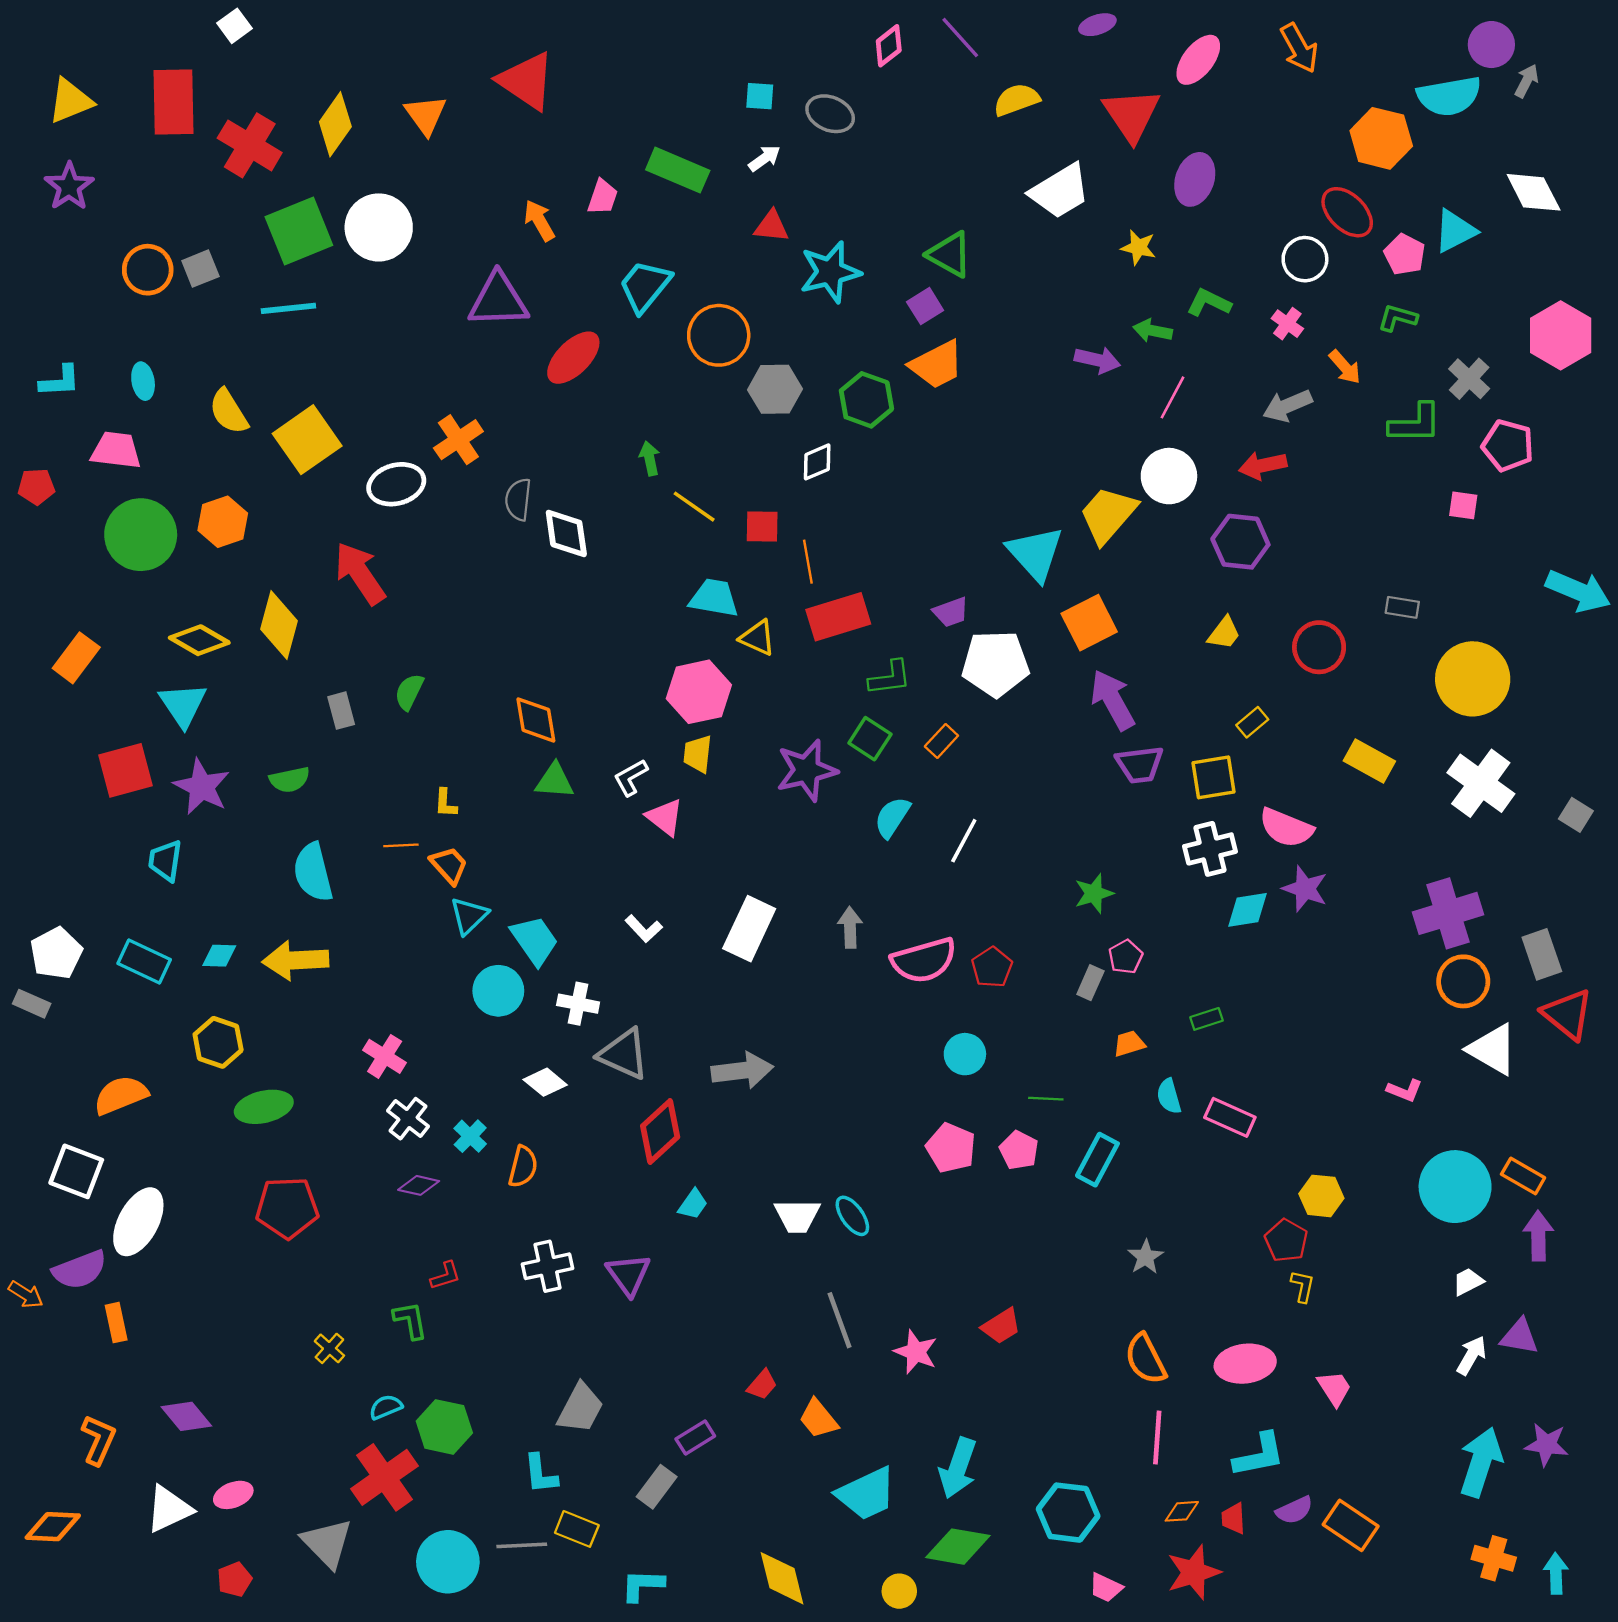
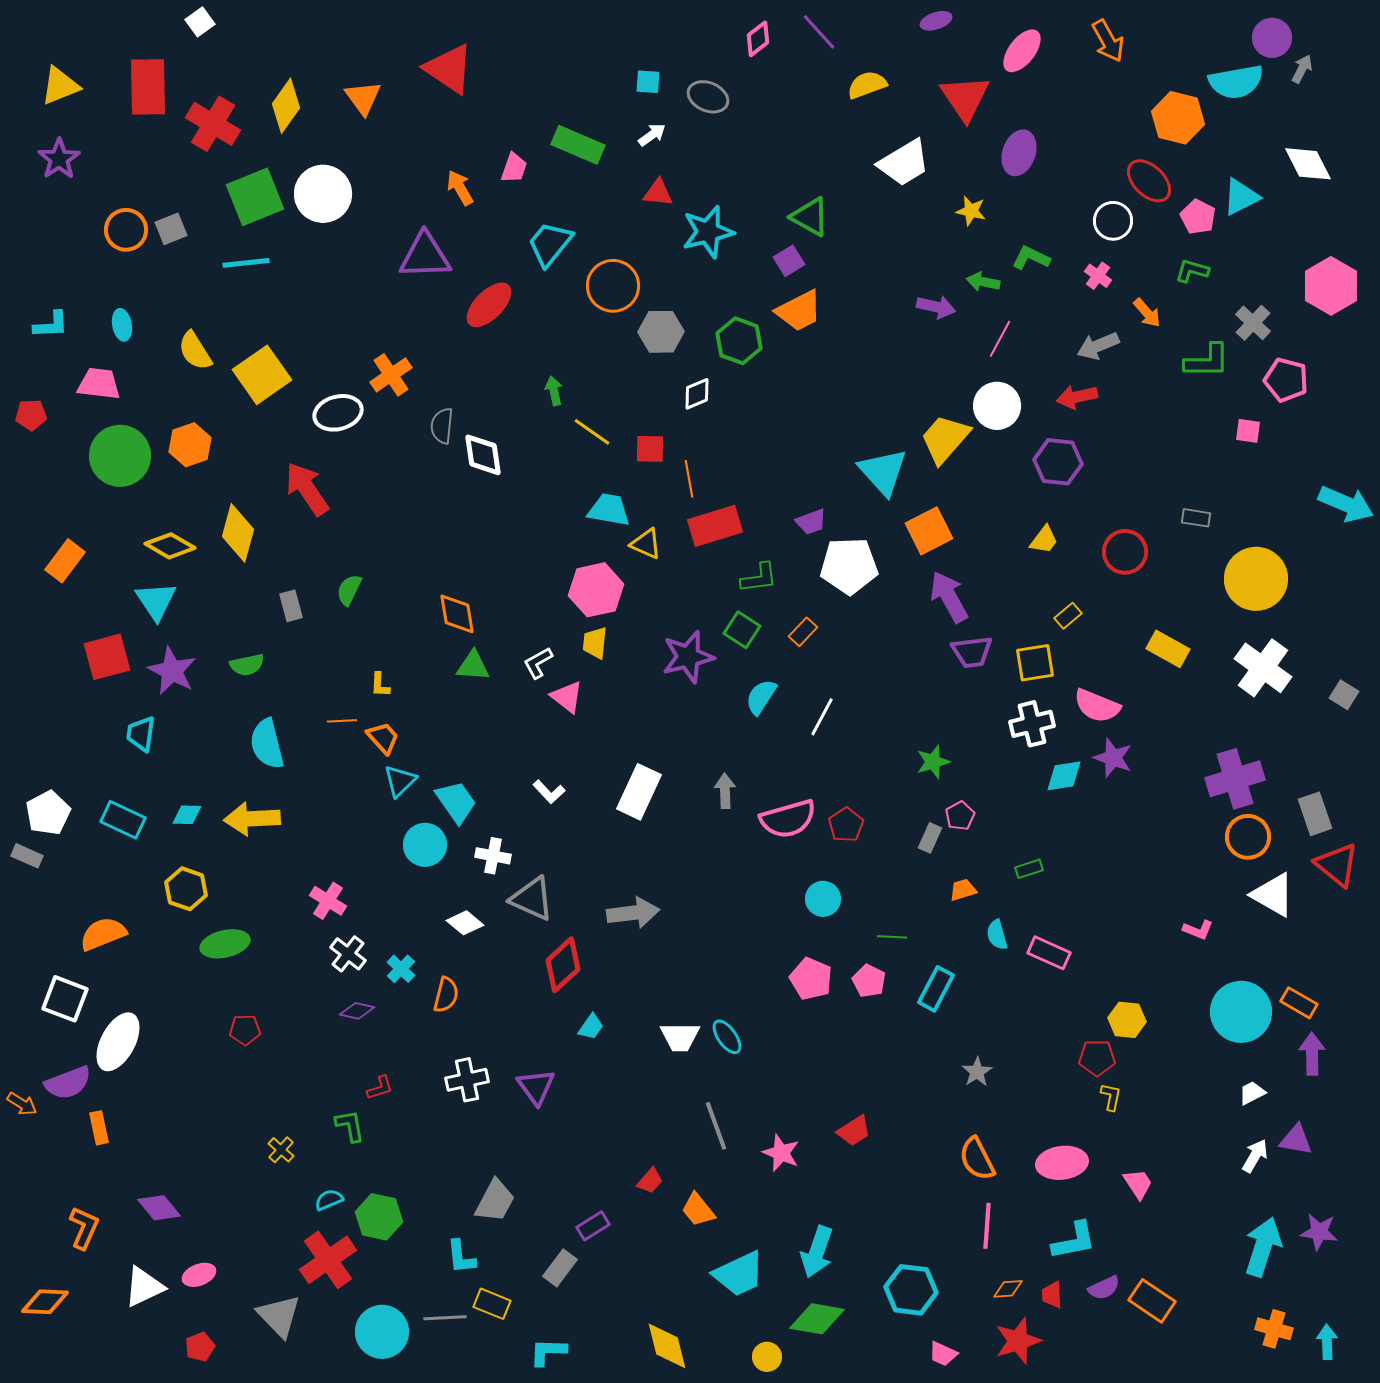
red pentagon: (287, 1208) -> (245, 1030), size x0.6
red pentagon: (1286, 1241) -> (1097, 1058), turned -30

